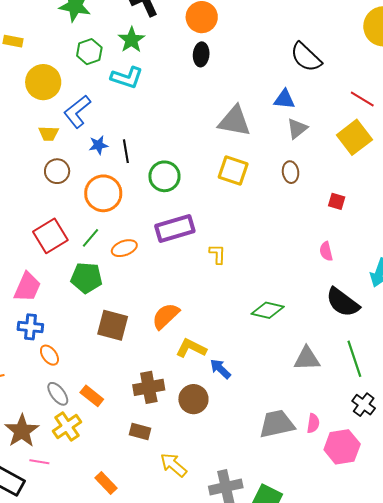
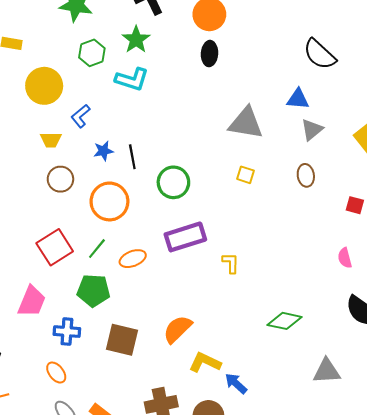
blue L-shape: (77, 112) -> (80, 116), size x0.7
yellow square: (233, 171) -> (245, 175), size x0.6
blue cross: (30, 327) -> (67, 332), moved

